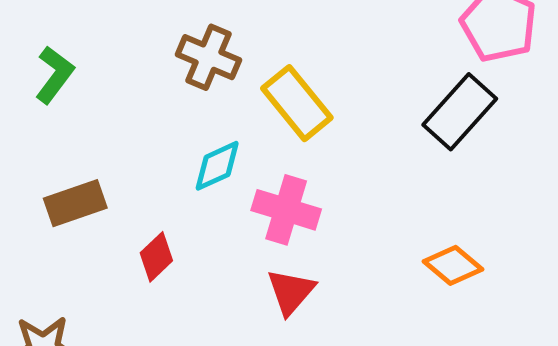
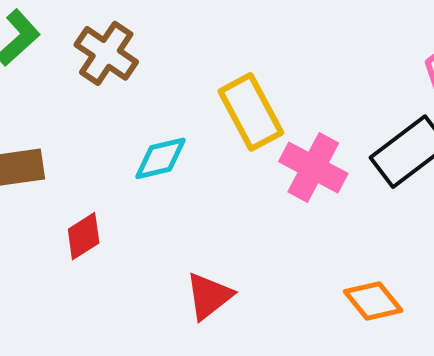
brown cross: (208, 57) -> (106, 53), moved
pink cross: (286, 210) -> (313, 167), moved

